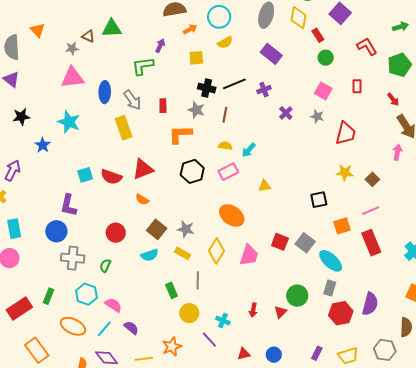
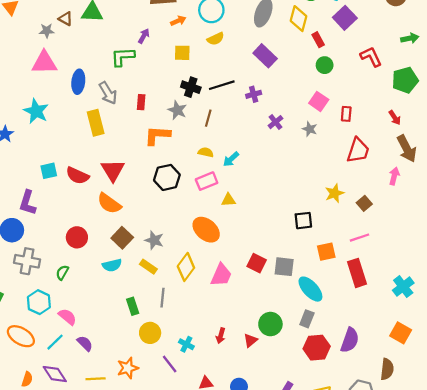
red rectangle: (357, 86) -> (346, 114), moved
red trapezoid: (346, 133) -> (358, 150), moved
red triangle: (143, 169) -> (113, 170), turned -45
yellow star: (345, 172) -> (334, 193), turned -30
yellow triangle: (265, 186) -> (228, 200), moved
orange semicircle: (142, 199) -> (109, 203), size x1.6
gray square: (305, 243) -> (284, 267), turned -36

